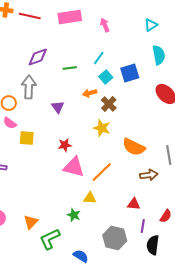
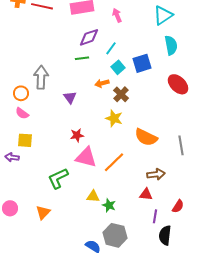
cyan triangle: (151, 25) -> (163, 15), size x1.5
purple diamond: (38, 57) -> (89, 37), moved
yellow square: (27, 138) -> (25, 140), moved
brown arrow: (149, 175) -> (156, 174), moved
yellow triangle: (90, 198) -> (93, 196), moved
green star: (74, 215) -> (109, 205), moved
gray hexagon: (115, 238) -> (115, 235), moved
green L-shape: (50, 239) -> (58, 178), moved

